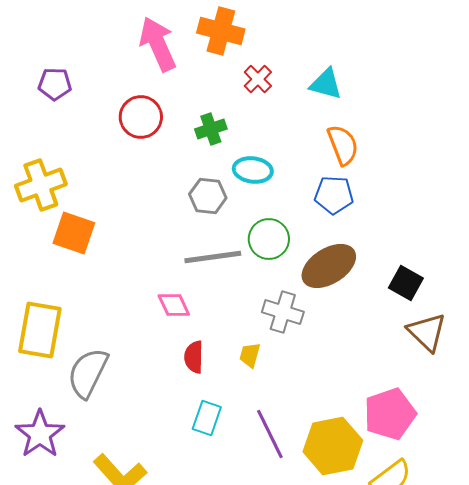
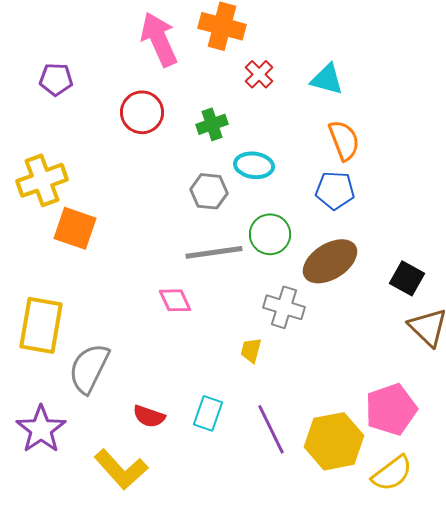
red semicircle: (194, 357) -> (149, 416), moved, turned -72

